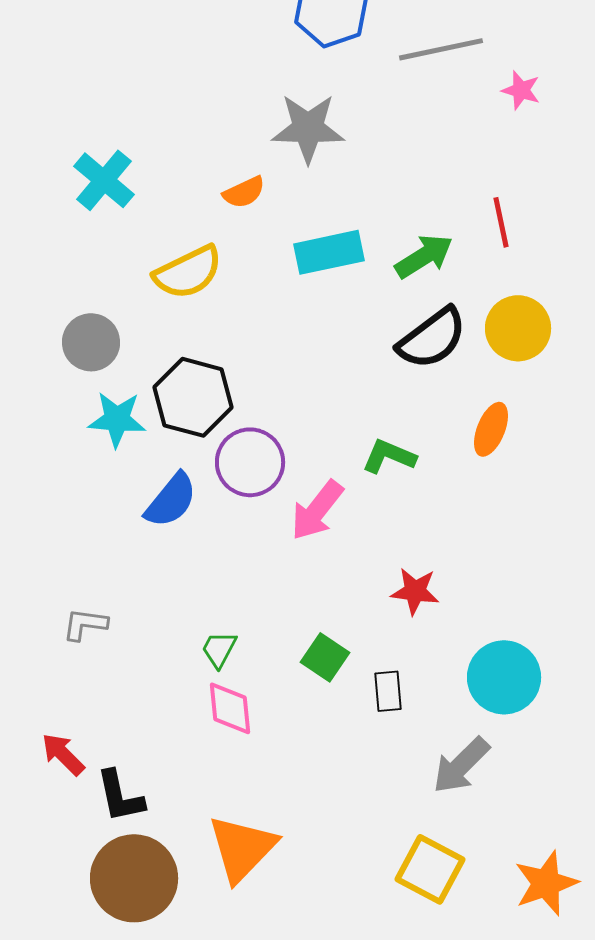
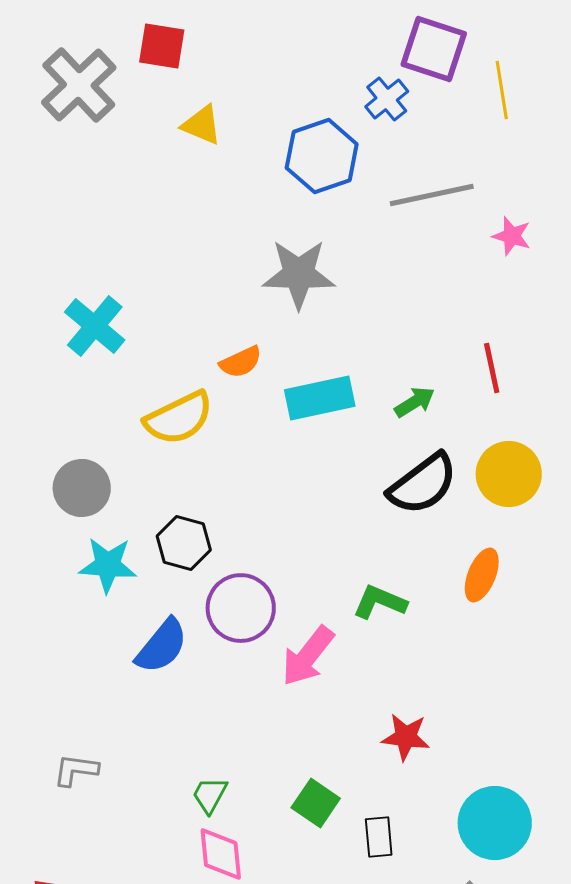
orange semicircle: (244, 192) -> (241, 362), moved
green arrow: (424, 256) -> (415, 402), size x0.7
black hexagon: (193, 397) -> (184, 543), size x0.7

